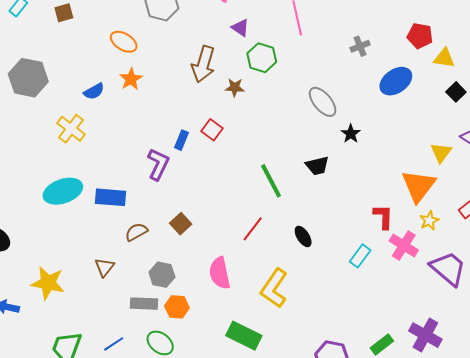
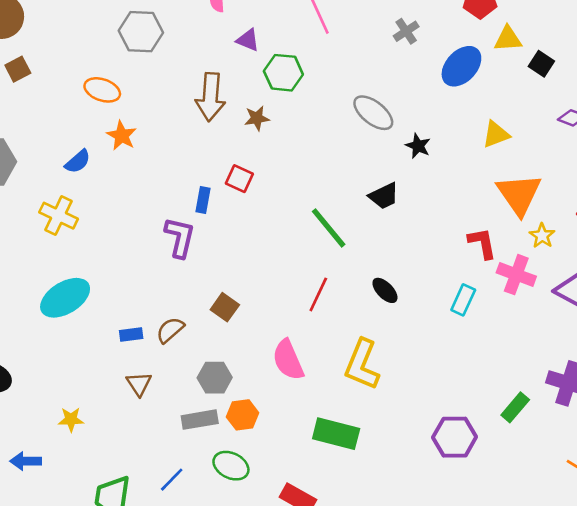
yellow triangle: (444, 58) -> (508, 39), moved
yellow triangle: (441, 153) -> (496, 134), moved, turned 45
blue rectangle: (111, 197) -> (131, 334), moved, size x0.6
yellow star: (48, 283) -> (71, 419), size x0.6

